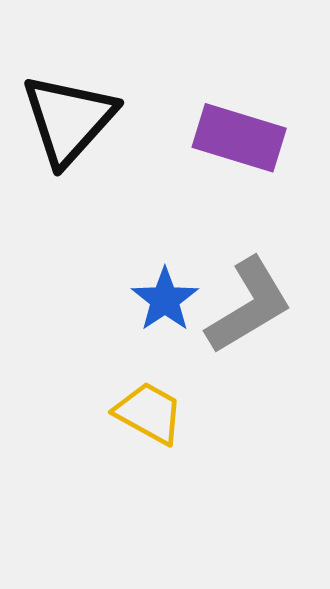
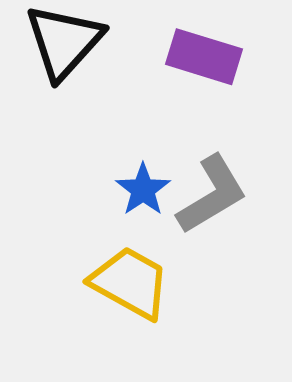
yellow trapezoid: (149, 413) -> (130, 283), size x1.4

